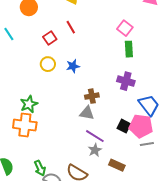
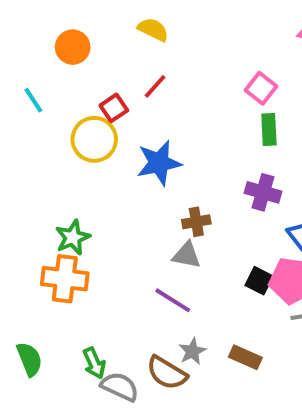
red line: (71, 27) -> (155, 86), turned 72
yellow circle: (48, 64) -> (94, 139), moved, size x1.5
blue star: (73, 66) -> (159, 163), size x1.6
purple line: (95, 136) -> (173, 300), moved
gray star: (95, 150) -> (192, 351), moved

